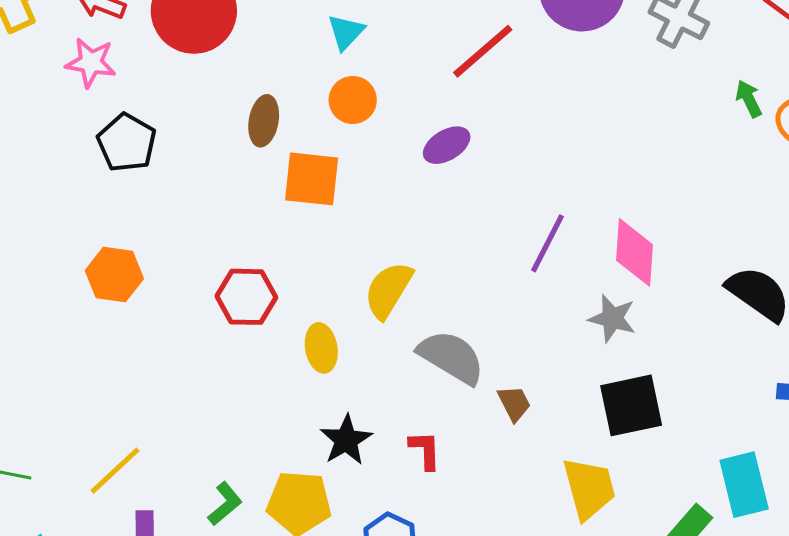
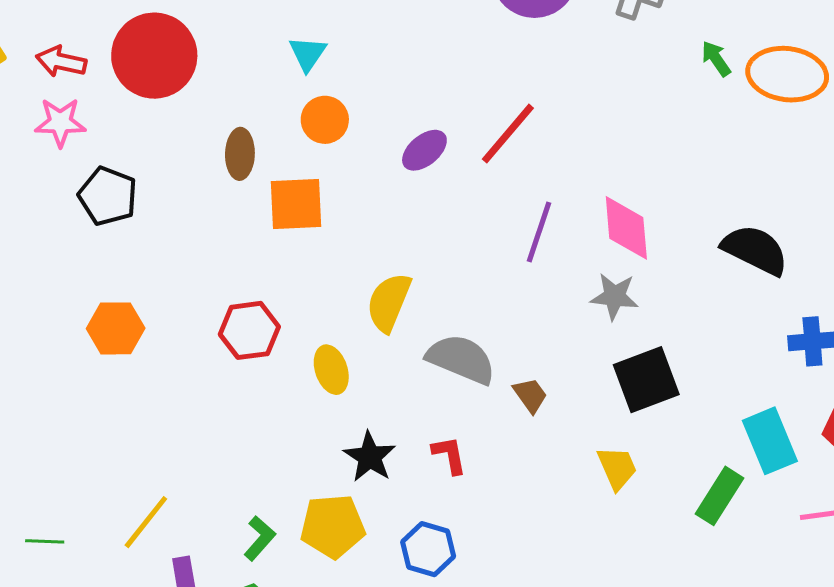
red line: (483, 51) -> (508, 134), moved
yellow trapezoid: (589, 488) -> (617, 468), size x0.7

